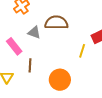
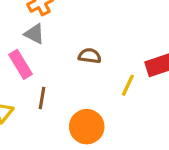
brown semicircle: (56, 23) -> (90, 56), moved, size x0.6
gray triangle: (34, 32) -> (34, 34), moved

